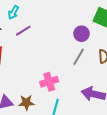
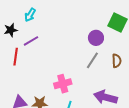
purple line: (23, 31) -> (31, 41), moved

